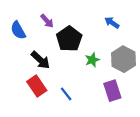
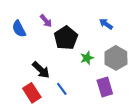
black arrow: (40, 60) -> (41, 70), moved
red rectangle: (37, 86) -> (32, 93), moved

